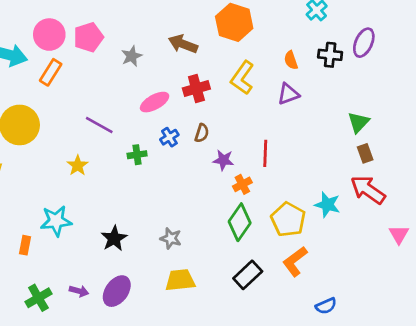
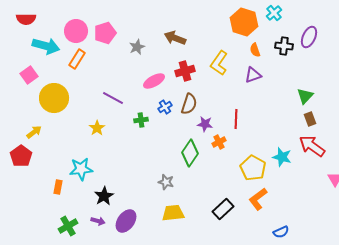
orange hexagon: (234, 22) -> (244, 22), moved
brown semicircle: (202, 133) -> (189, 104), size x1.5
green diamond: (240, 222) -> (190, 153), moved
black star: (114, 238) -> (104, 196), moved

